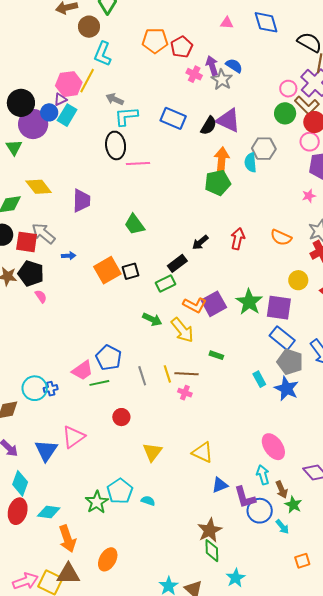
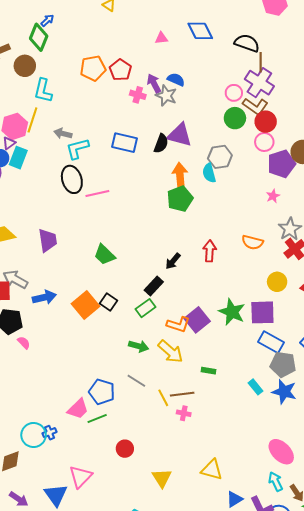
blue arrow: (69, 256) -> (44, 297), size x1.6
black square: (130, 271) -> (109, 302), turned -30
gray line: (142, 376) -> (136, 381), moved, turned -30

